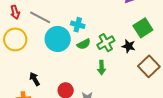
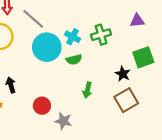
green cross: (106, 43) -> (101, 35), moved
brown square: (149, 66) -> (126, 100), moved

